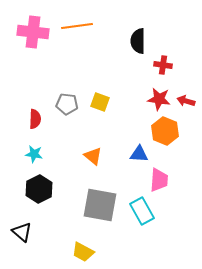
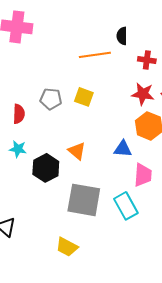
orange line: (77, 26) -> (95, 55), moved
black semicircle: (138, 41) -> (122, 36), size x0.7
black hexagon: (39, 189) -> (46, 168), moved

